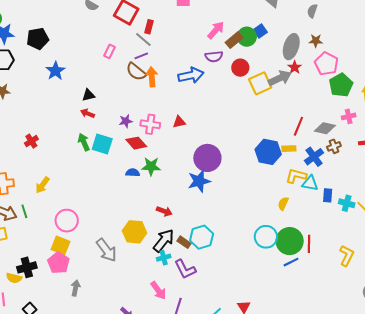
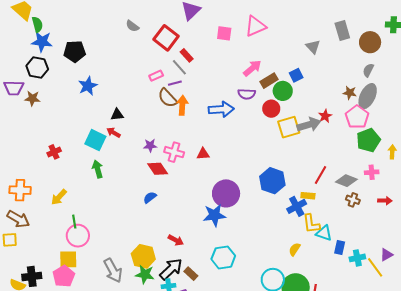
gray semicircle: (312, 11) -> (368, 70), moved
red rectangle: (149, 27) -> (187, 55), turned -64
green circle: (247, 37) -> (283, 91), moved
gray ellipse: (291, 47) -> (368, 96), moved
pink rectangle: (110, 51) -> (156, 76), moved, turned 32
green arrow: (84, 142) -> (98, 169), moved
cyan square: (102, 144) -> (95, 140), moved
brown cross: (334, 146) -> (353, 200), turned 32
blue hexagon: (268, 152) -> (272, 181), moved
blue cross: (314, 157) -> (297, 206), moved
green star: (151, 166) -> (145, 274), moved
blue semicircle: (133, 173) -> (150, 197), turned -48
yellow L-shape: (296, 176) -> (311, 224), turned -120
cyan cross: (347, 203) -> (357, 258), turned -35
green line: (24, 211) -> (74, 222), moved
cyan hexagon: (202, 237) -> (223, 257), moved
yellow square: (61, 245) -> (68, 259), turned -30

